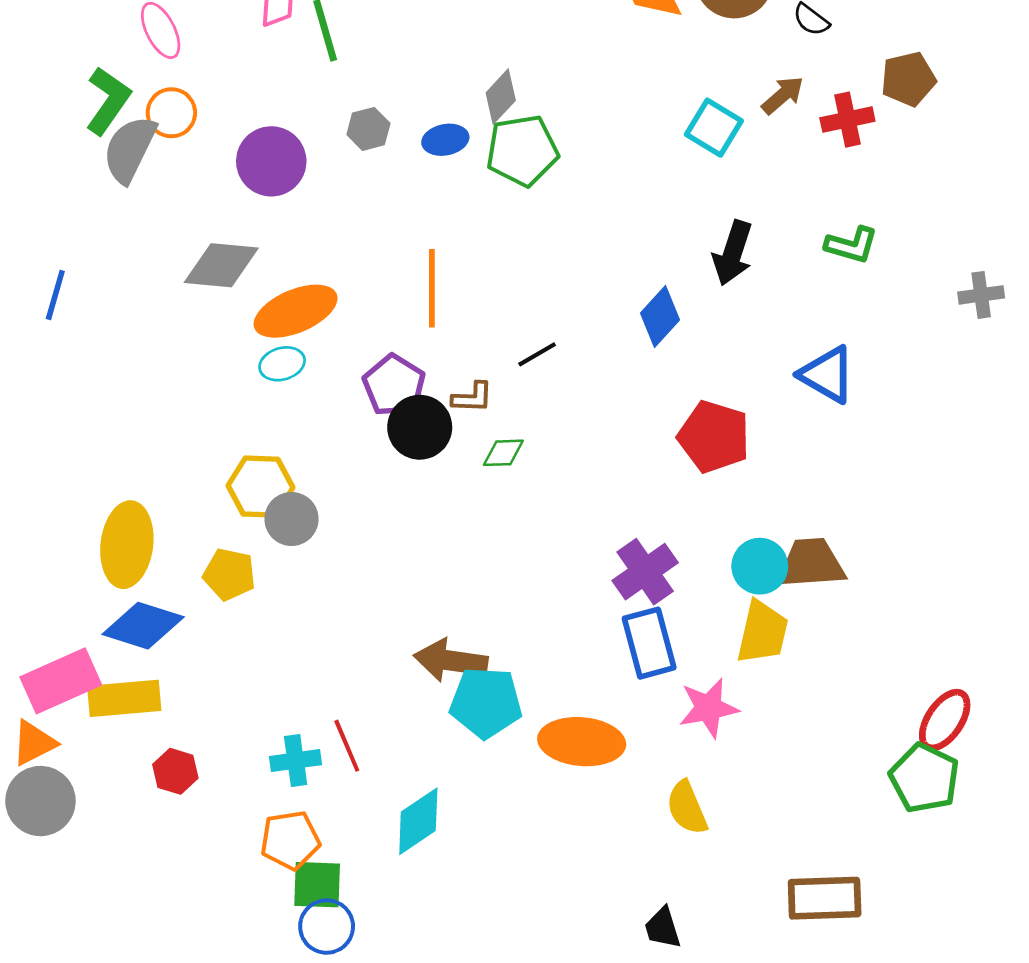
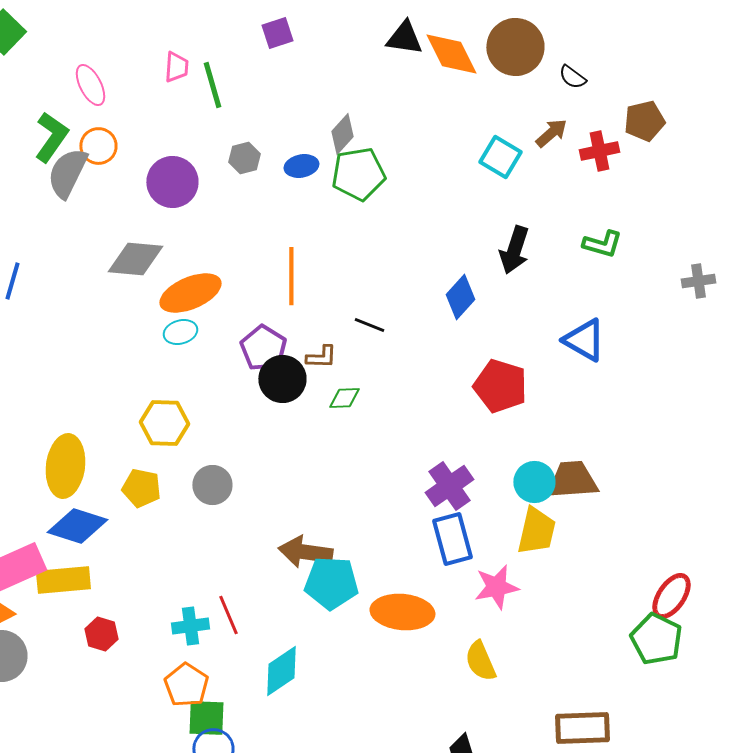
black line: (537, 354) -> (369, 325), turned 52
gray circle: (291, 519) -> (212, 485), moved
orange pentagon: (290, 840) -> (186, 685), turned -30

